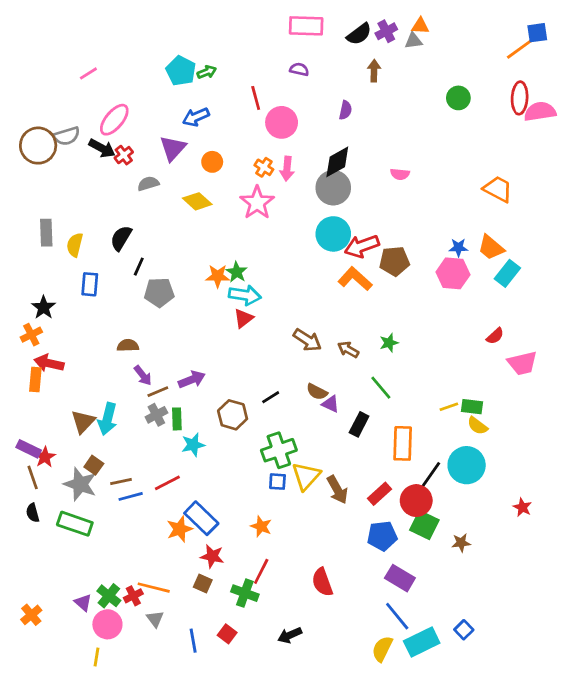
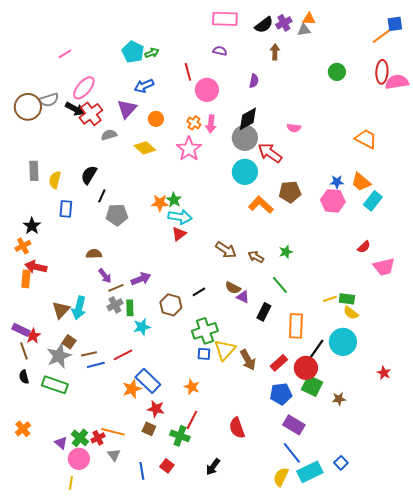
red cross: (124, 155) -> (91, 114), size x1.6
red arrow: (362, 246) -> (270, 153), moved, turned 55
gray star: (80, 484) -> (59, 356), turned 30
orange cross: (31, 615) -> (23, 429), moved
black arrow: (290, 635) -> (213, 467), turned -30

